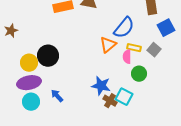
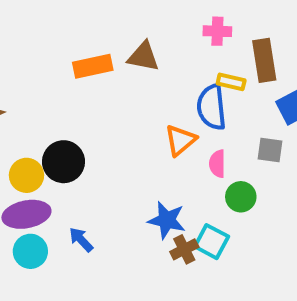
blue semicircle: (124, 28) -> (212, 107), turned 135
yellow rectangle: (134, 48) -> (231, 82), moved
gray square: (154, 50) -> (270, 150), turned -32
brown cross: (110, 101) -> (184, 249), turned 32

